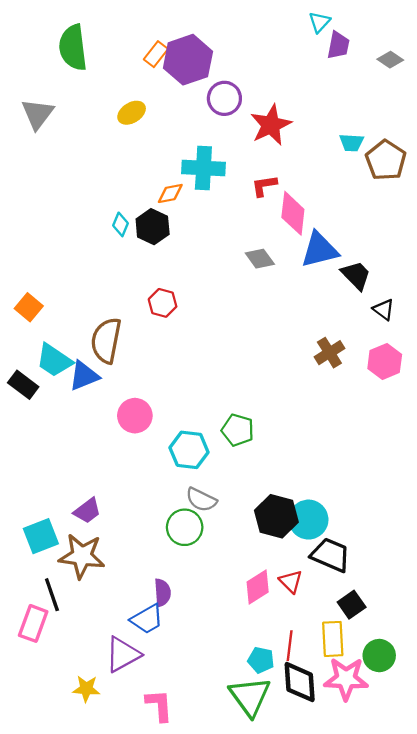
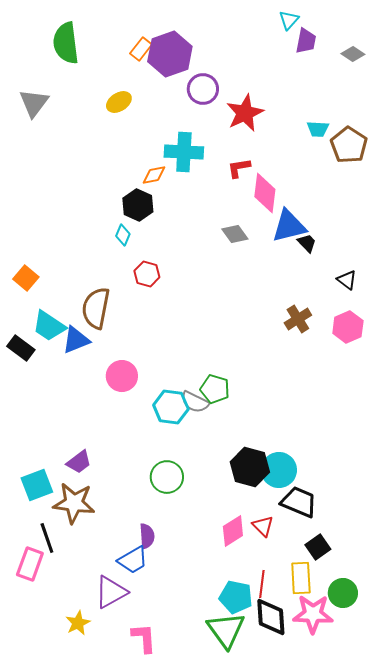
cyan diamond: (121, 224) -> (123, 235), moved
black trapezoid: (356, 275) -> (307, 243), moved, size x0.7
gray semicircle: (201, 500) -> (195, 402), moved
cyan pentagon: (261, 660) -> (236, 597), size x1.4
yellow star: (86, 689) -> (78, 623), turned -30

